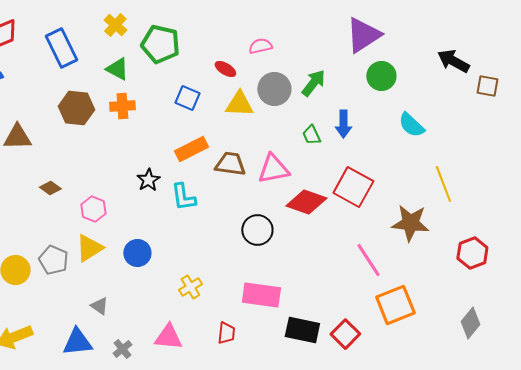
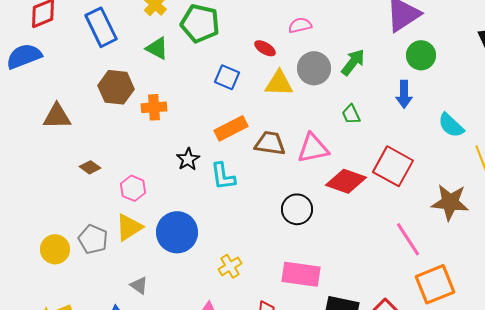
orange cross: (122, 106) -> (154, 107), moved
blue arrow: (343, 124) -> (404, 94), moved
cyan semicircle: (411, 125) -> (451, 125), moved
blue circle: (137, 253) -> (177, 232), size x1.5

